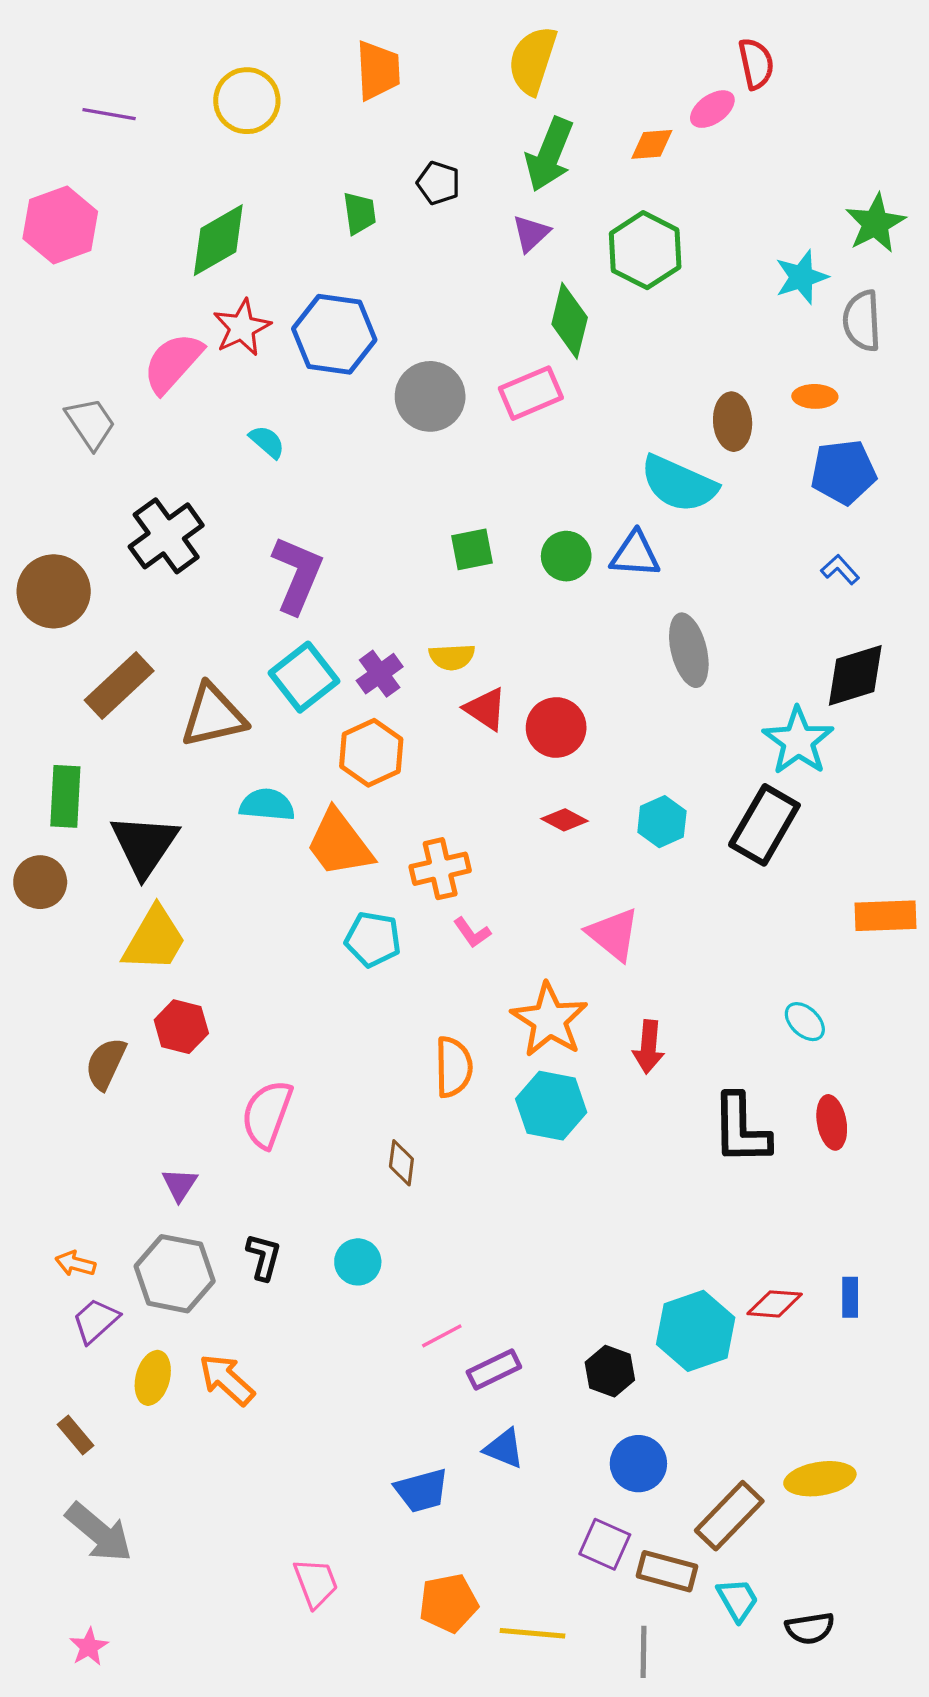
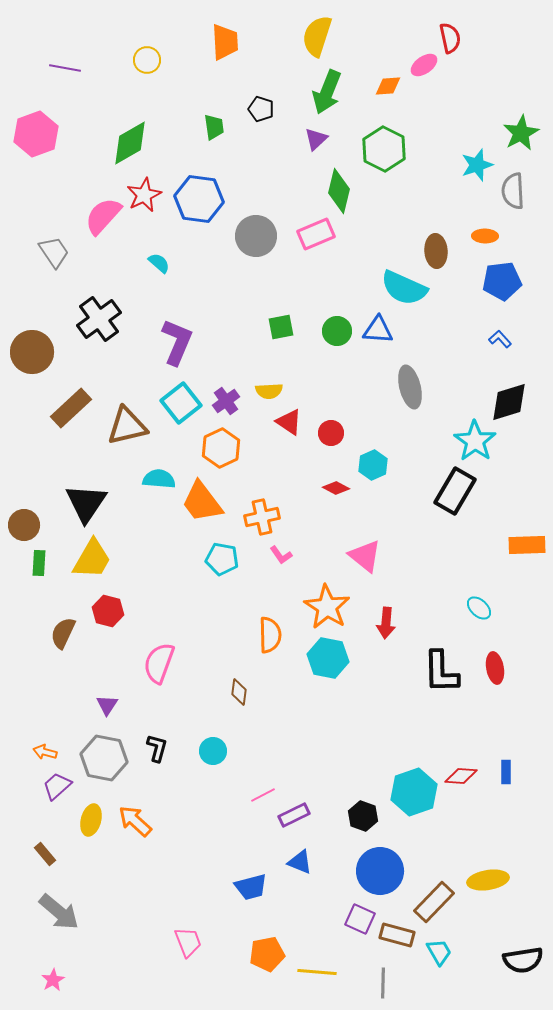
yellow circle: (247, 101) -> (147, 60), size x0.7
red circle: (556, 727) -> (331, 433), size x0.7
green rectangle: (65, 796) -> (39, 563), moved, size x0.7
cyan hexagon: (662, 822) -> (373, 465), moved
blue circle: (638, 1464) -> (380, 871), size x1.4
black semicircle: (810, 1628) -> (523, 960), moved, size x1.4

